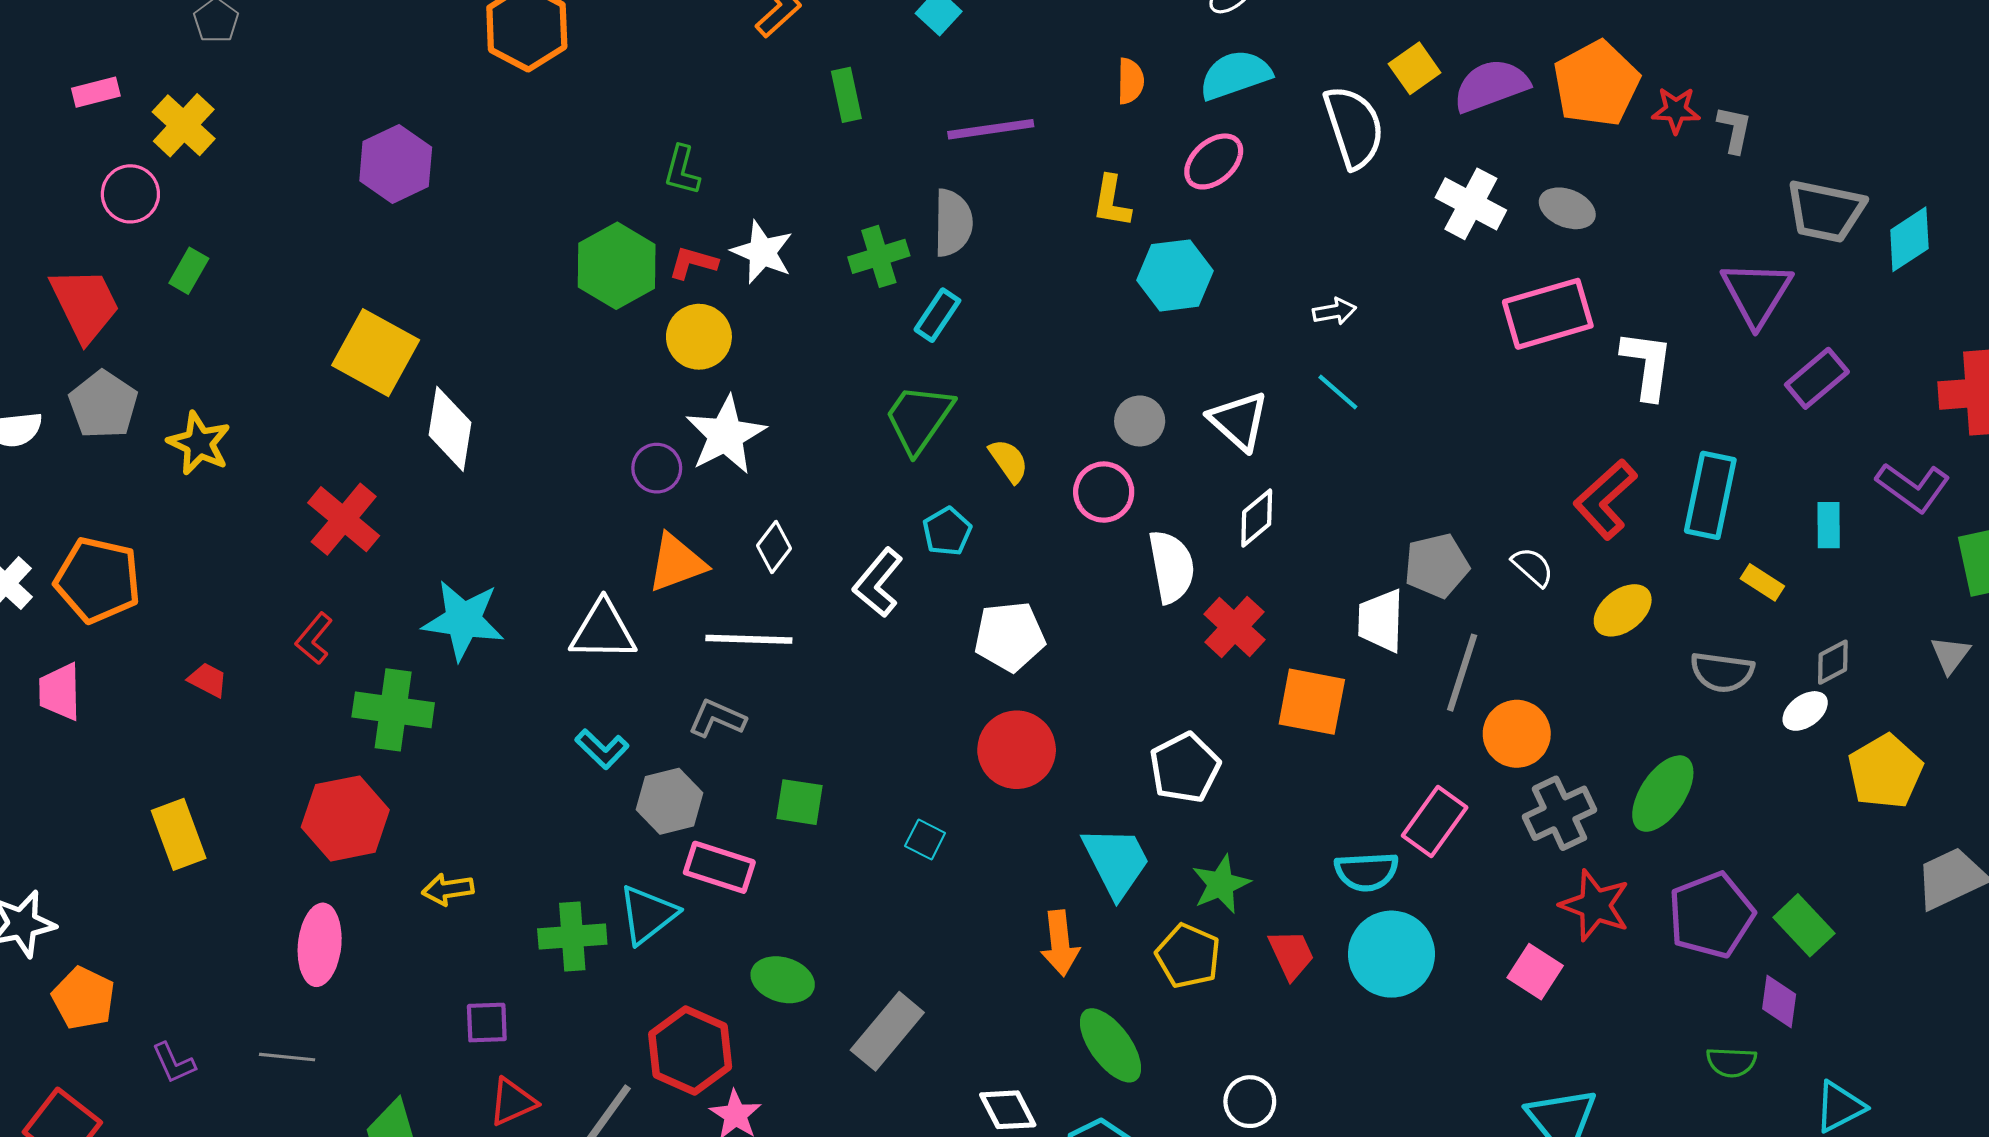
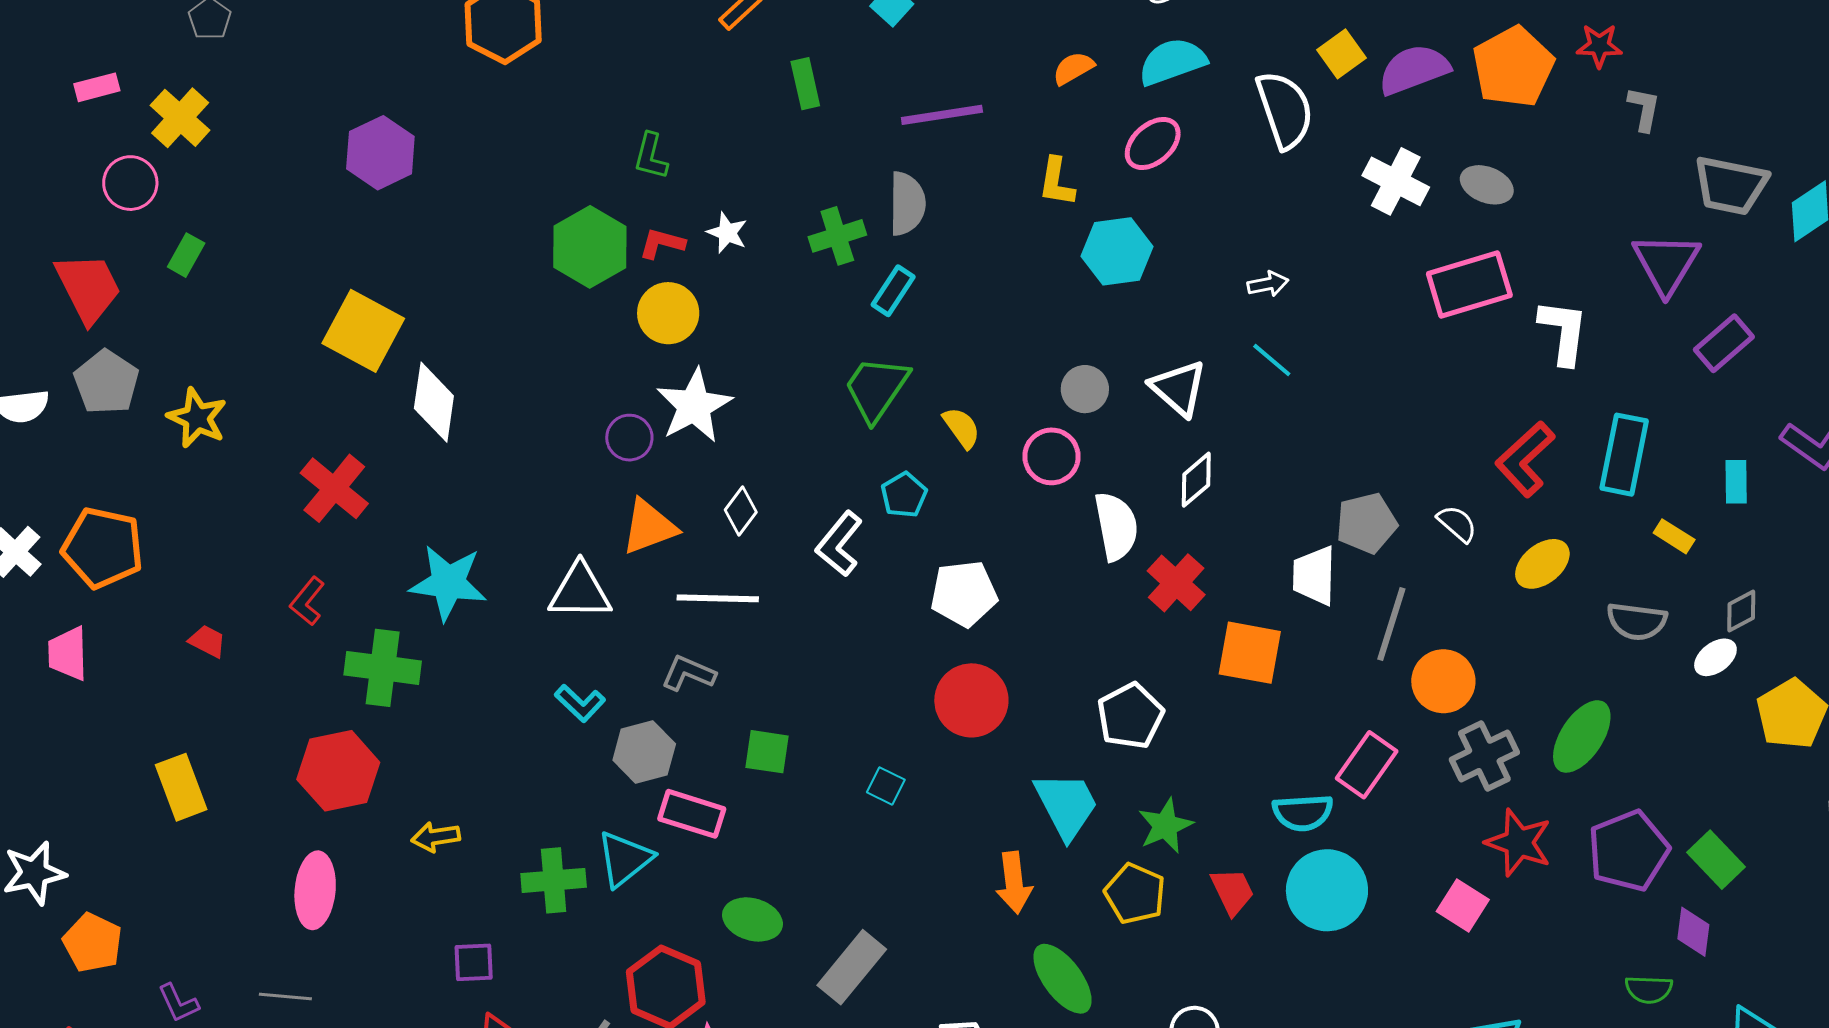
orange semicircle: (1130, 81) -> (1073, 68), turned -120
red star: (1676, 110) -> (1599, 46), moved
white star: (762, 252) -> (727, 233), size x0.7

